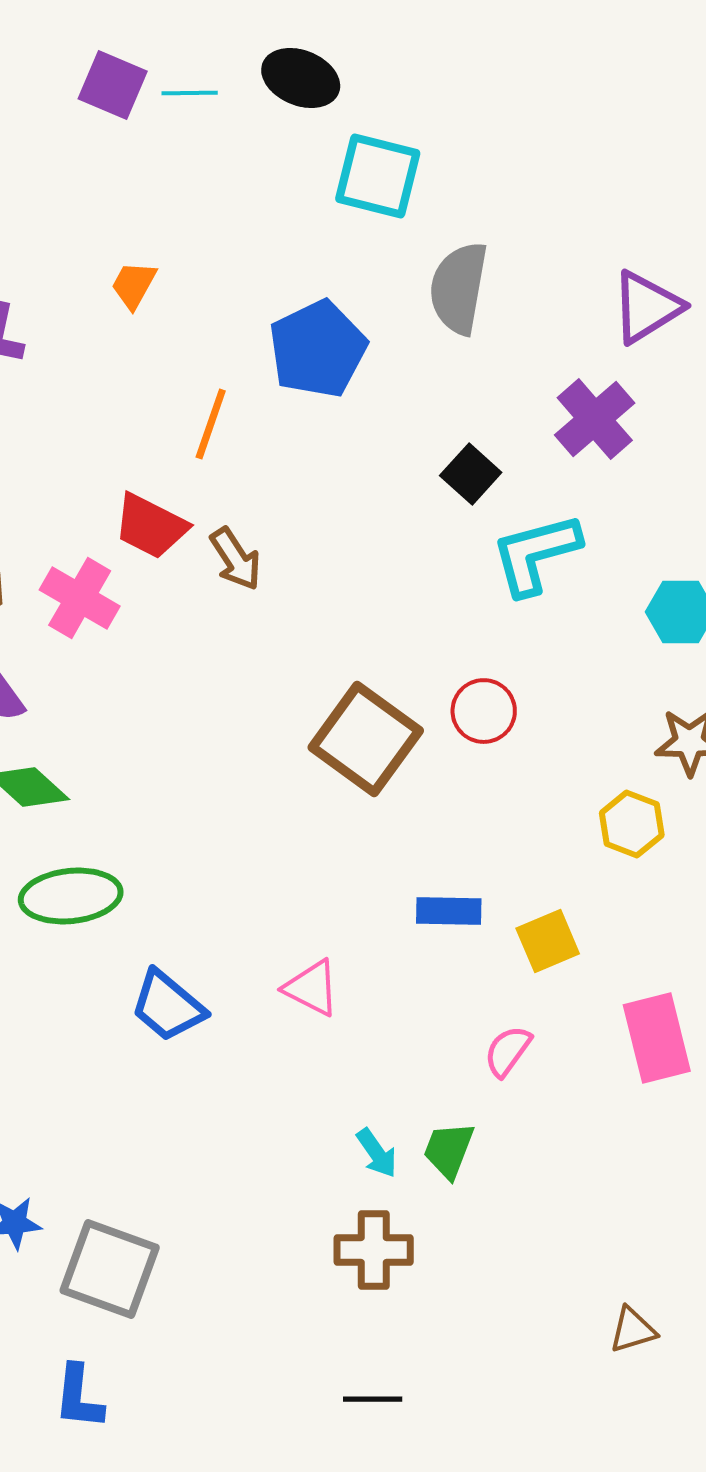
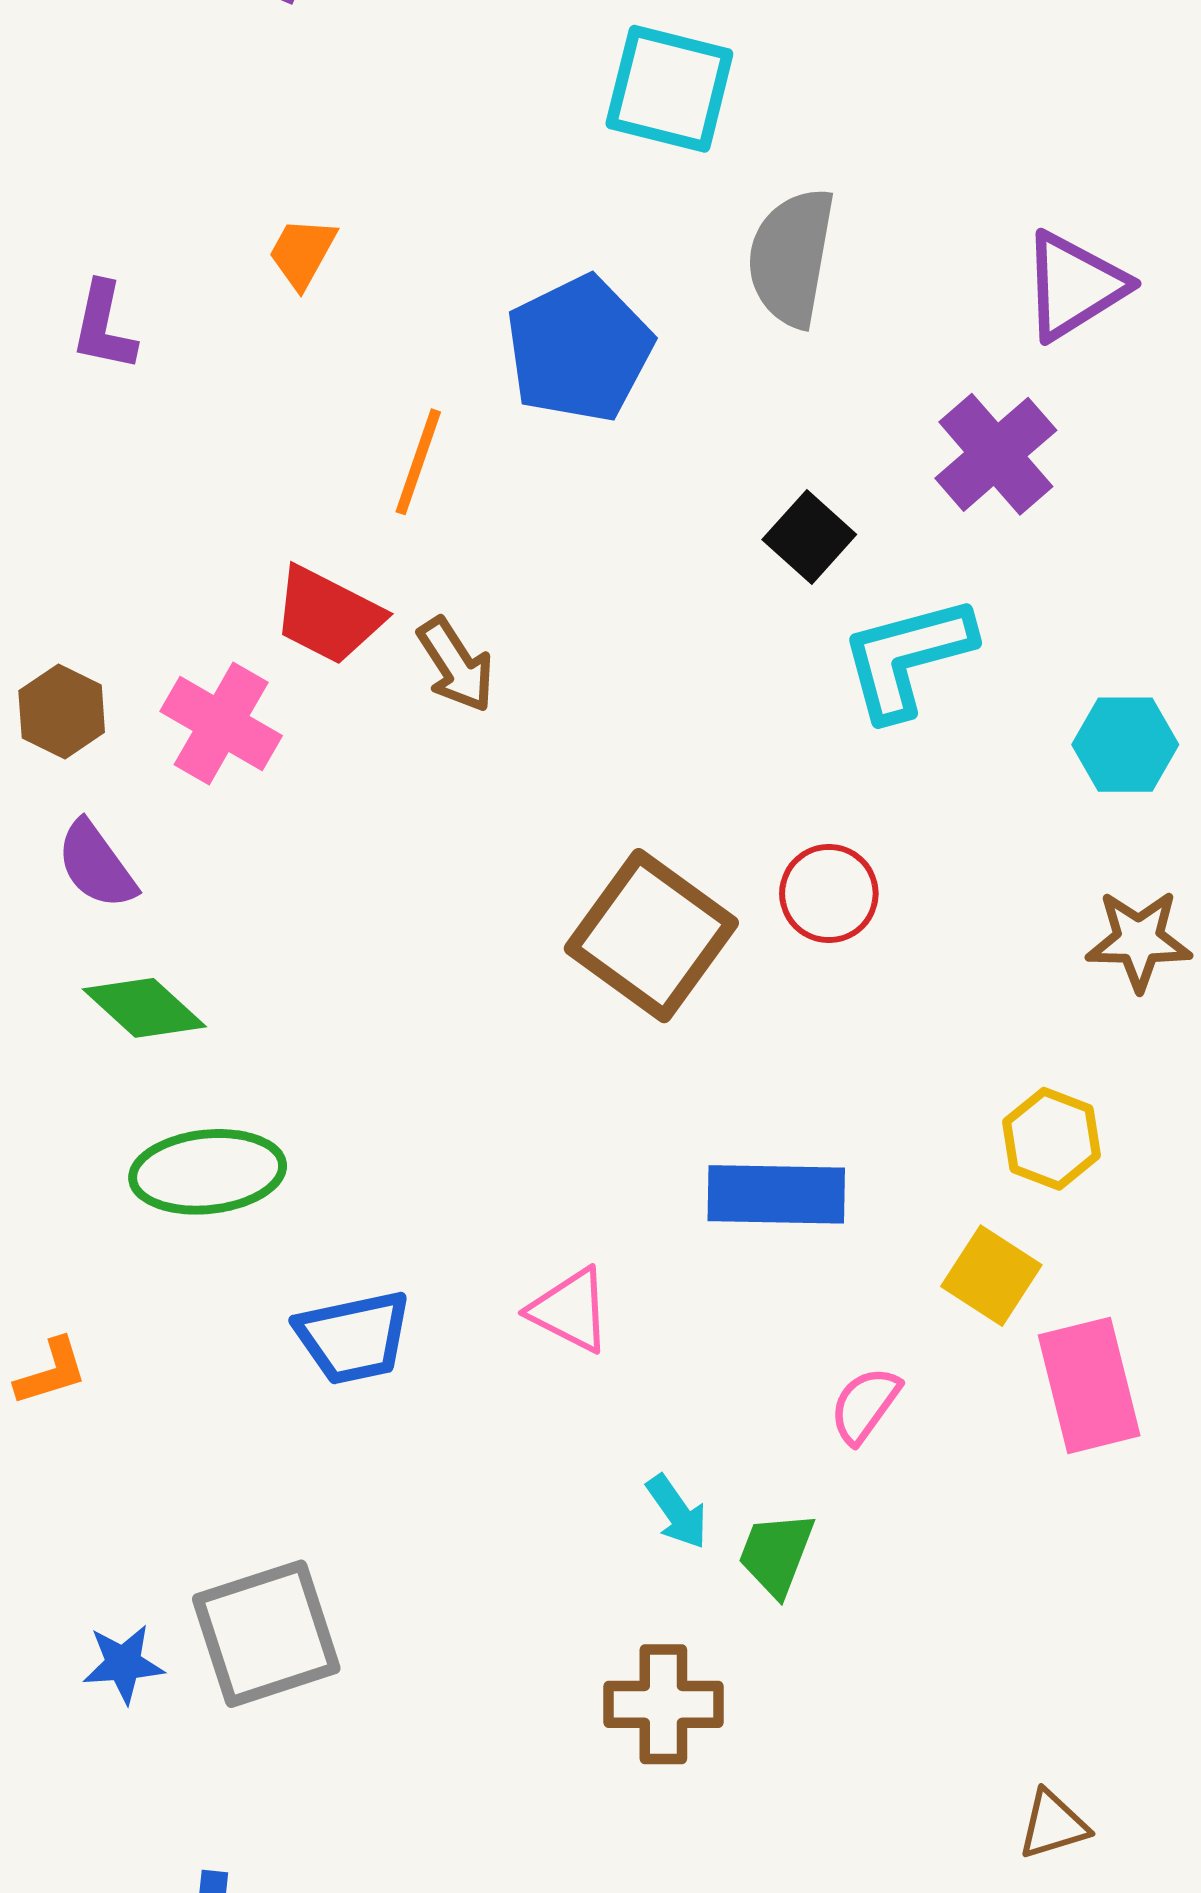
yellow hexagon: (632, 824) -> (1052, 1139), moved
blue rectangle: (449, 911) -> (776, 1194), size x1.4
yellow square: (548, 941) -> (991, 1276), moved, turned -34
blue trapezoid: (168, 1006) -> (354, 1337), turned -52
cyan arrow: (377, 1153) -> (677, 1512), moved
gray square: (110, 1269) -> (266, 1634), moved, turned -38

